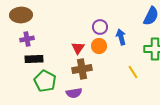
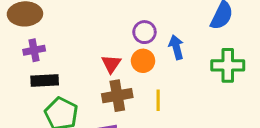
yellow line: (133, 72) -> (158, 100), moved, turned 32

